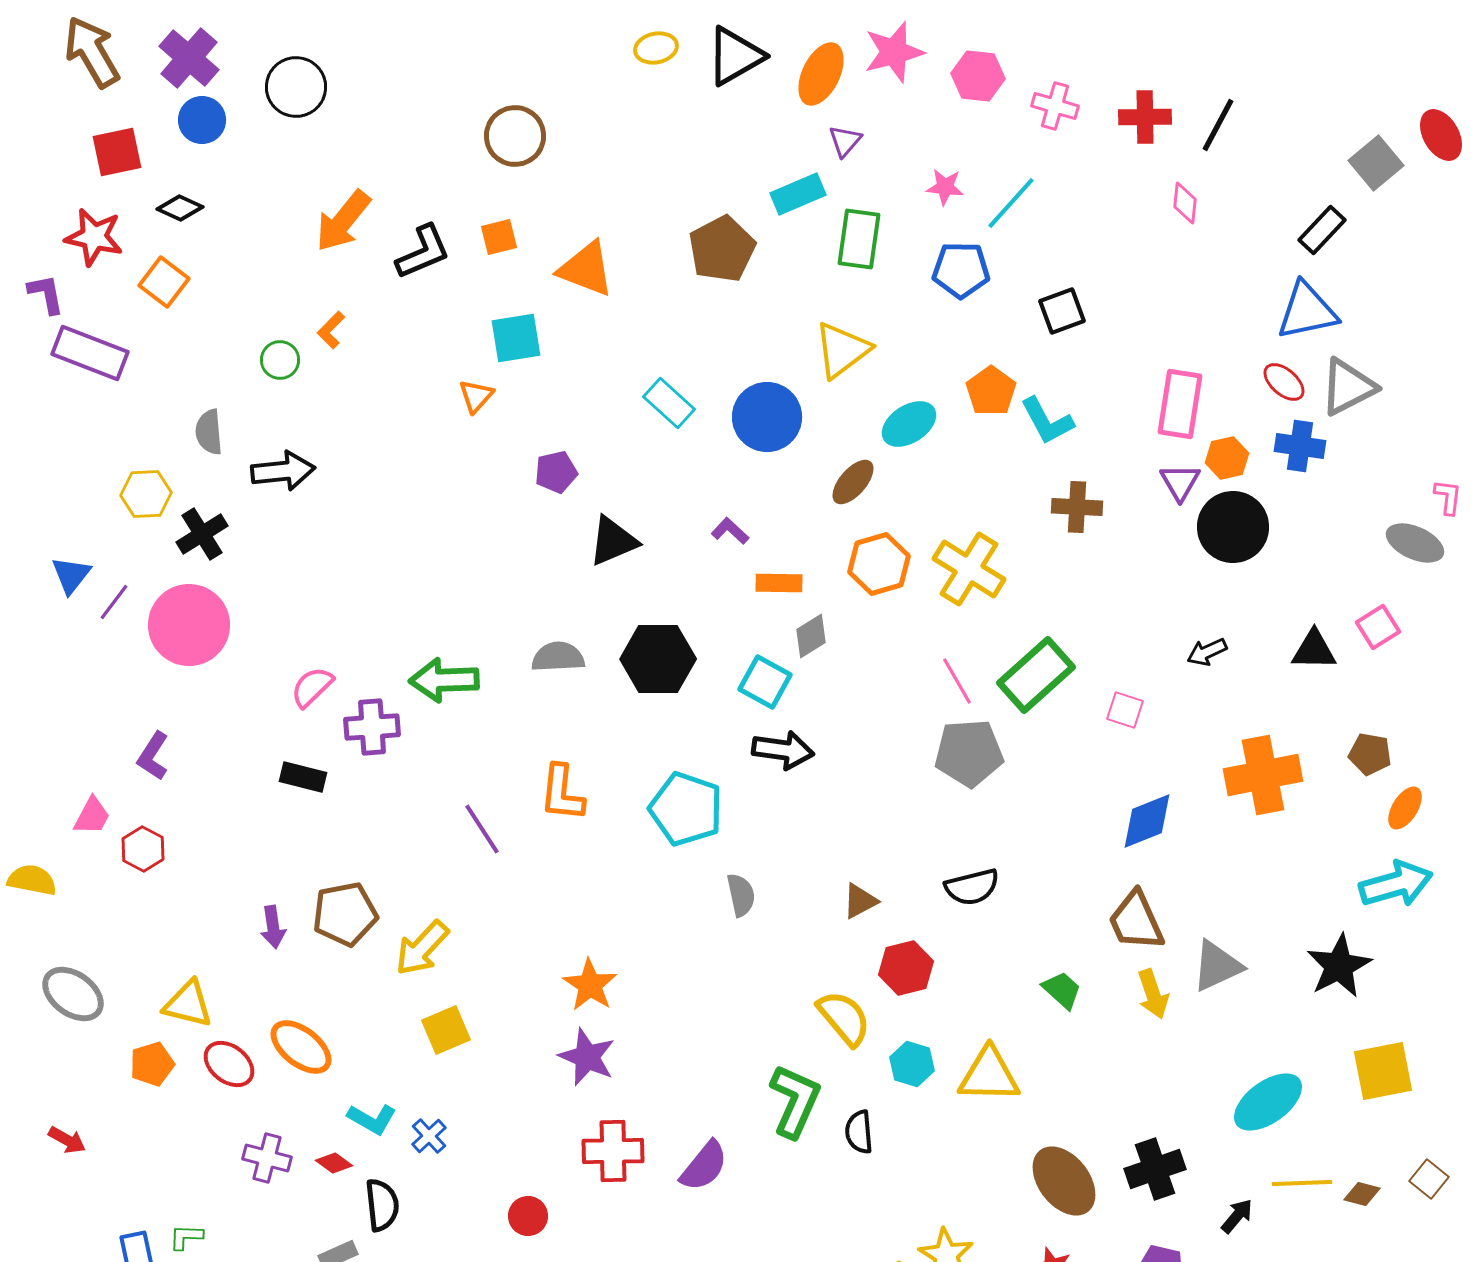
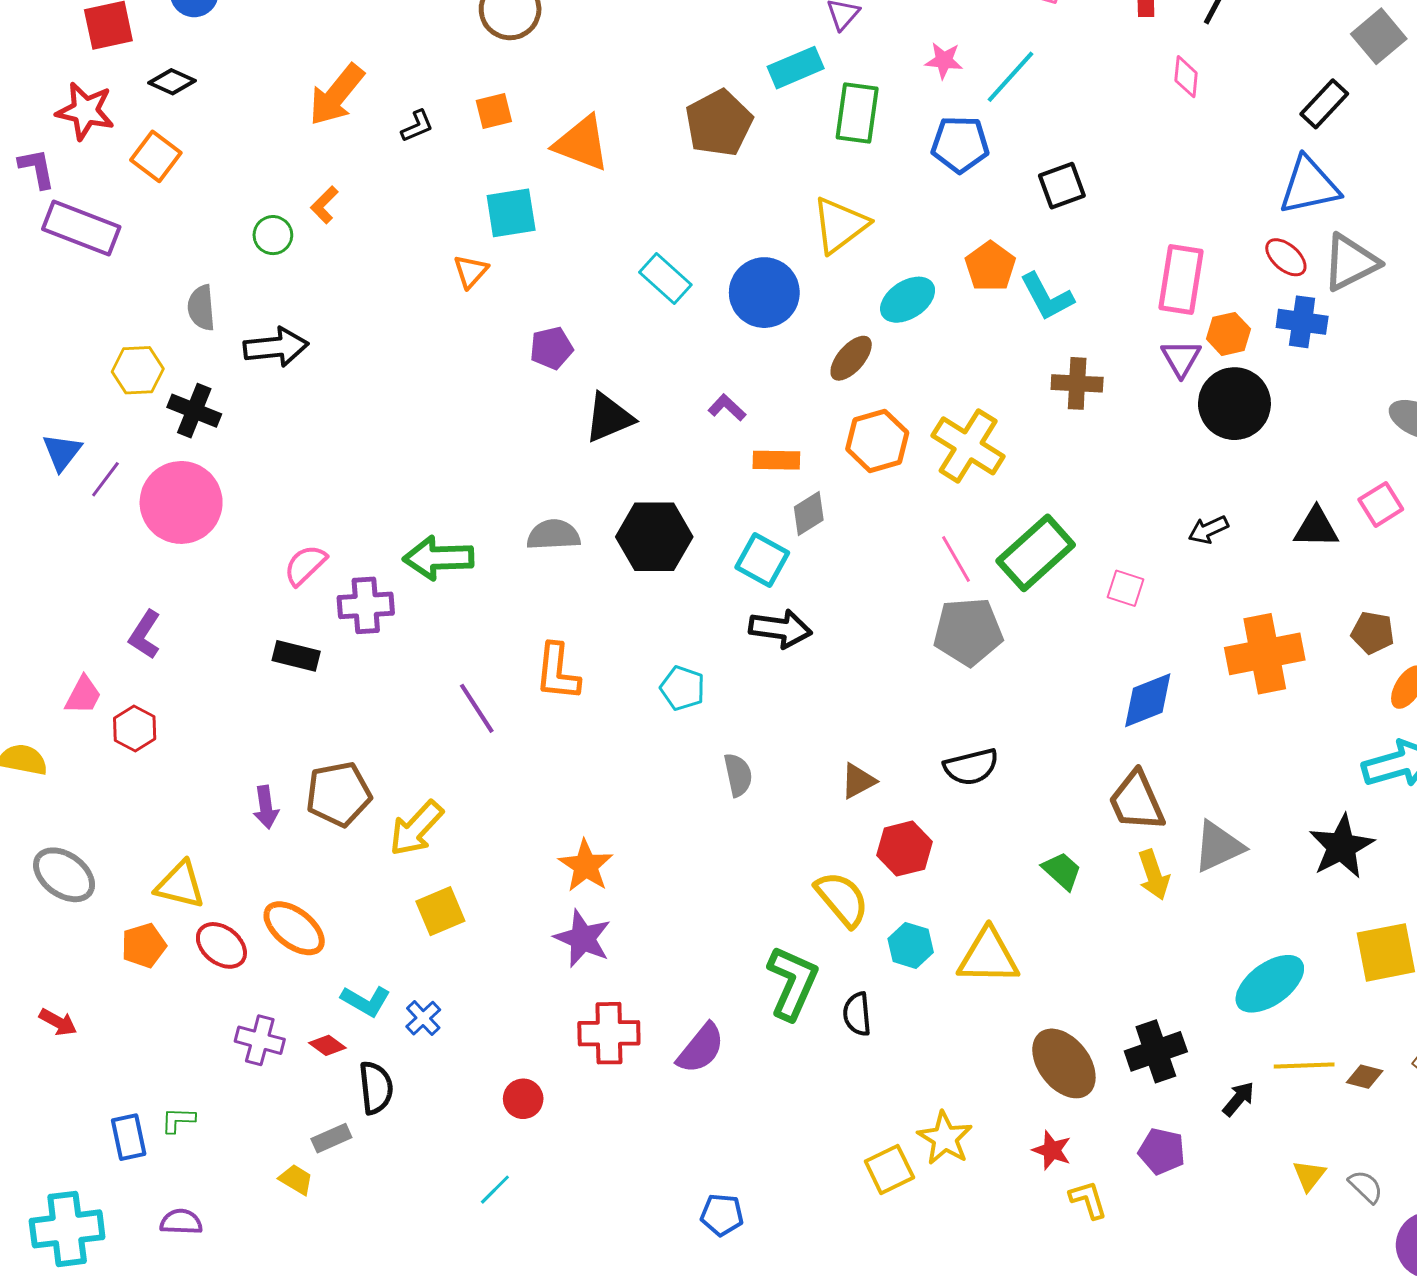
black L-shape: (423, 252) -> (417, 126), size x0.6
black cross: (202, 534) -> (194, 411), turned -36
cyan pentagon: (686, 809) -> (683, 688), size x0.6

